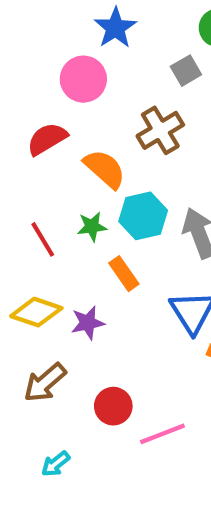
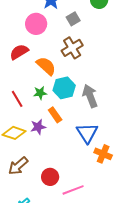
gray square: (186, 71) -> (73, 19), moved
purple star: (88, 323) -> (38, 127), moved

